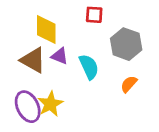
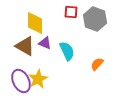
gray hexagon: (126, 44) -> (95, 19), moved

